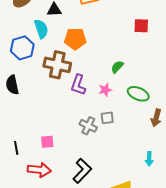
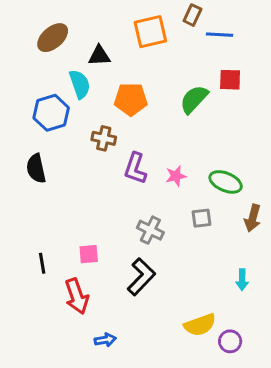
brown cross: (57, 65) -> (104, 138), size x0.6
green semicircle: (117, 67) -> (194, 99), moved, size x1.5
gray square: (107, 118) -> (202, 218), moved
red arrow: (39, 170) -> (77, 296), turned 65
black L-shape: (82, 171) -> (141, 277), moved

